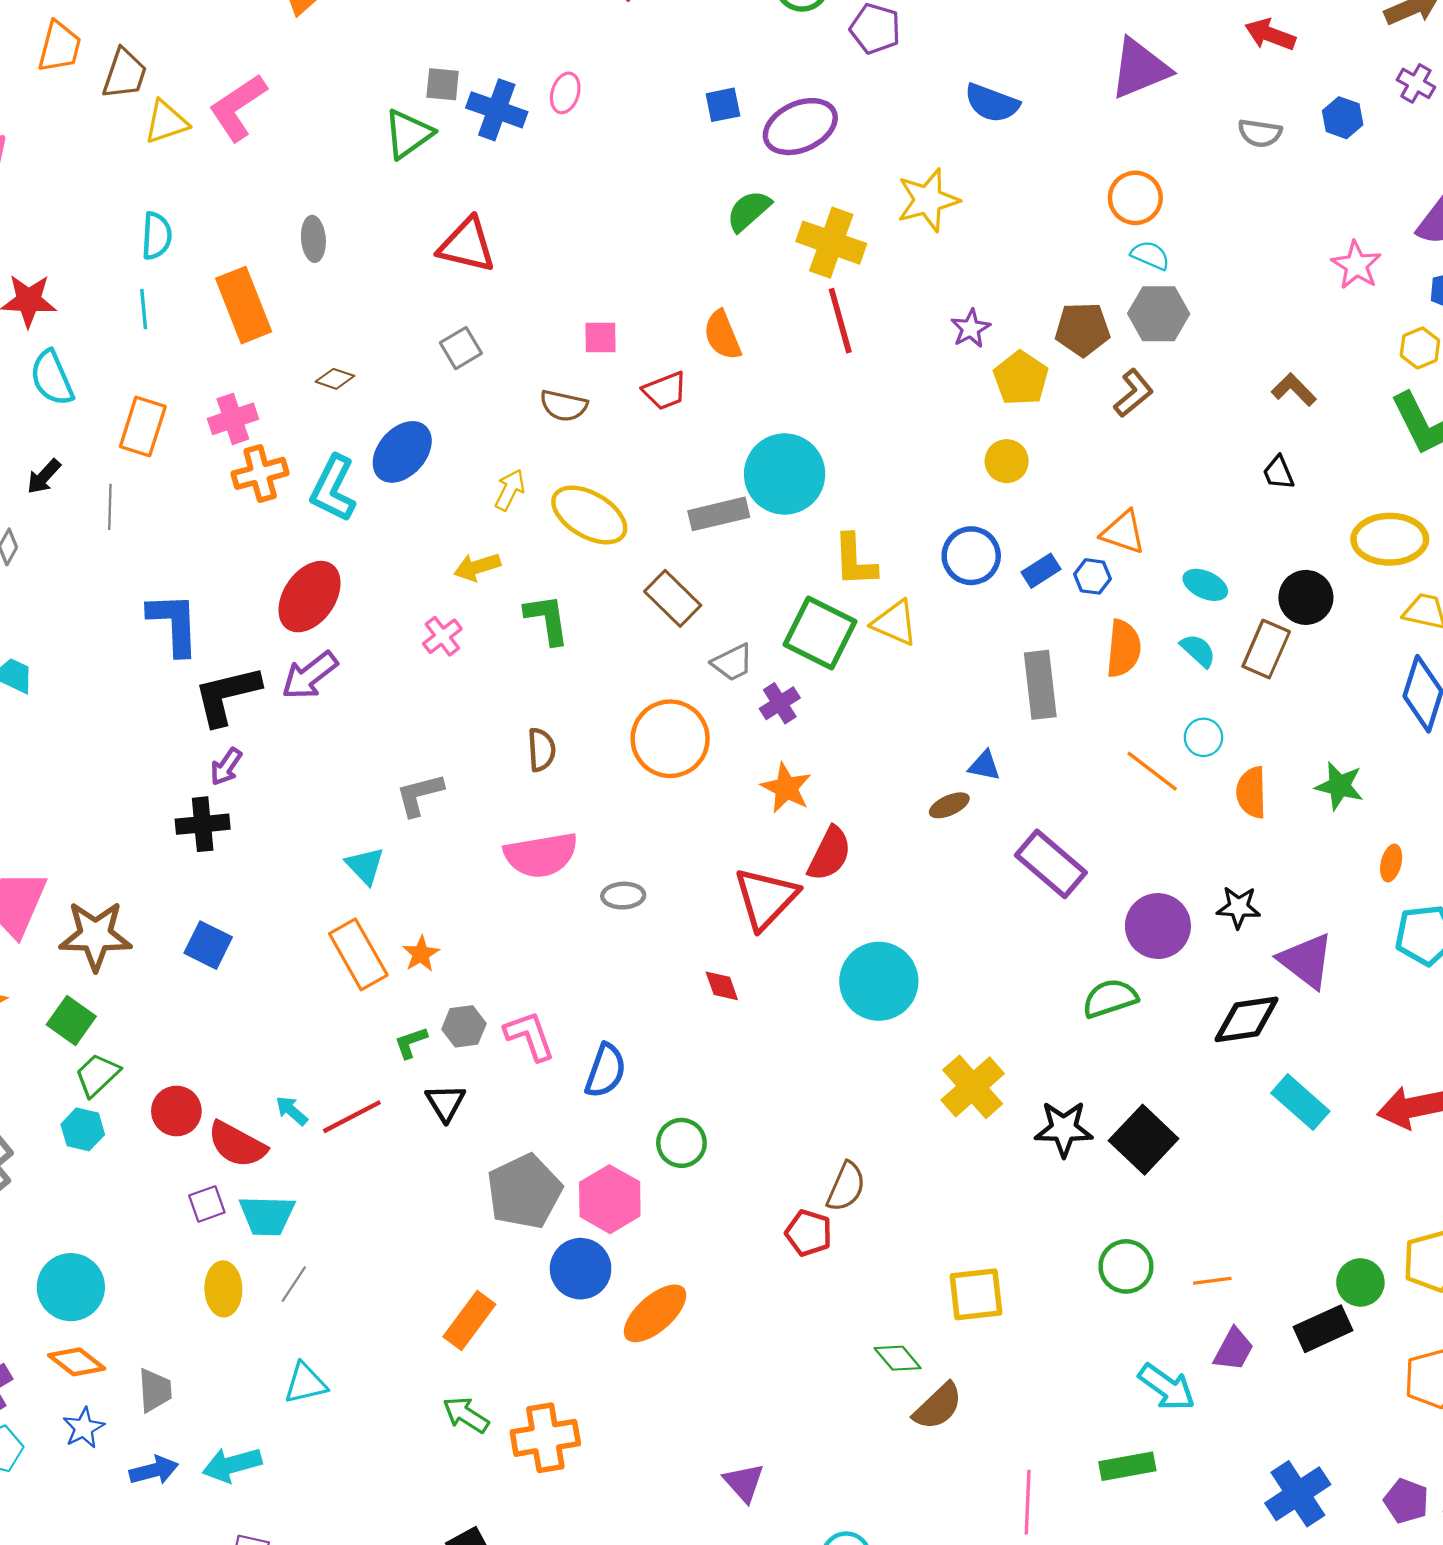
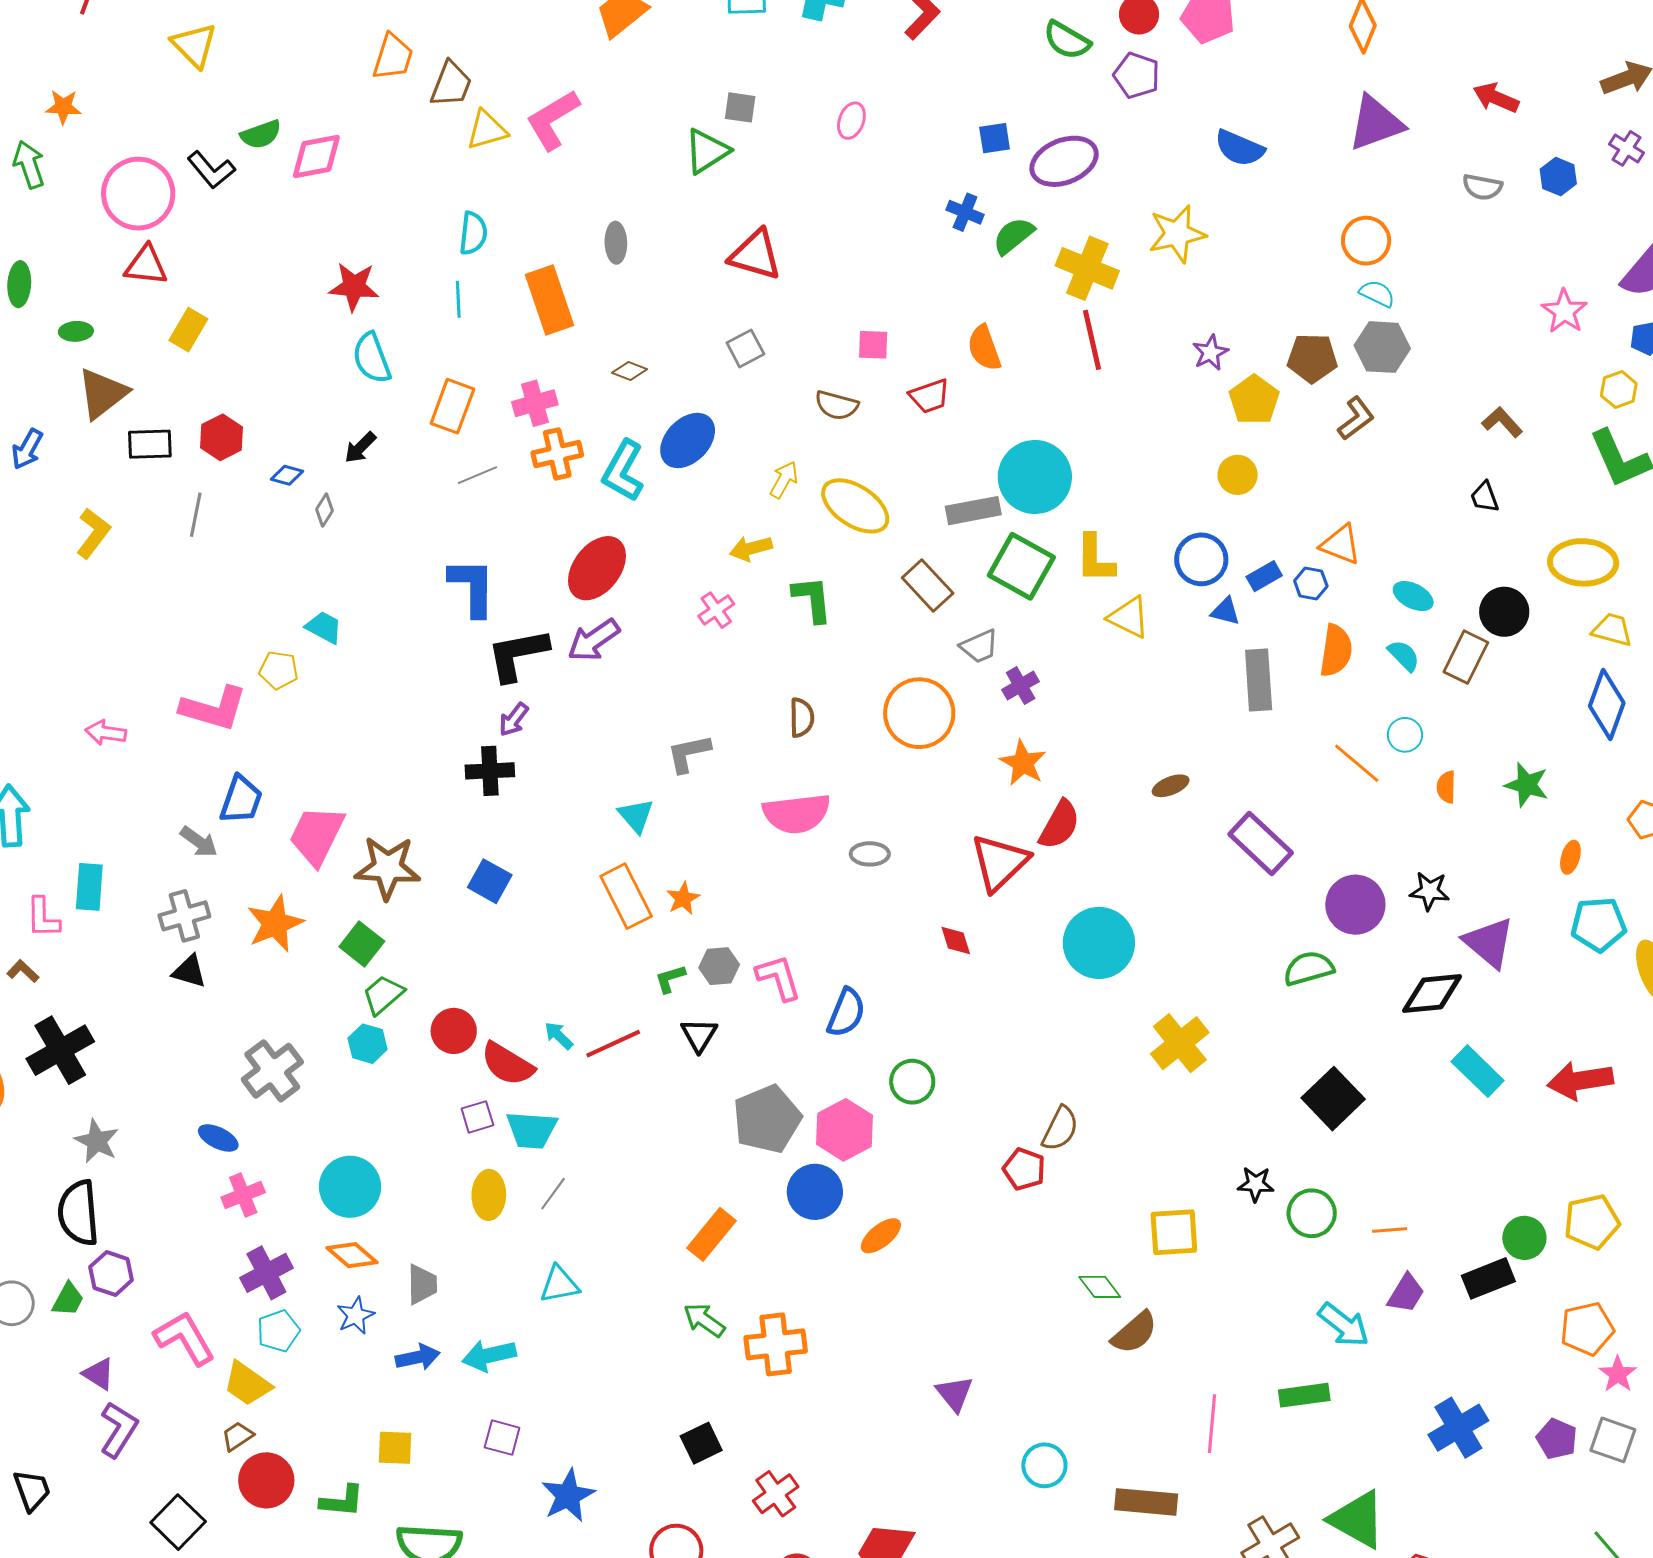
blue cross: (497, 110) -> (965, 212), moved, size x0.7
gray line: (110, 507) -> (477, 475), moved, turned 63
green square: (820, 633) -> (1021, 566), moved
blue triangle: (984, 766) -> (1226, 611), moved
orange semicircle: (1251, 792) -> (1446, 787), size x0.7
black star: (1064, 1129) -> (1256, 1184), moved, size x0.7
orange ellipse: (655, 1313) -> (881, 1236), size x0.7

